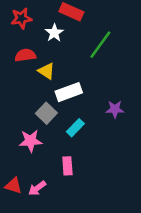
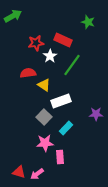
red star: (21, 18) -> (36, 43), moved
green line: (100, 45) -> (72, 65), moved
pink star: (31, 141) -> (45, 143), moved

